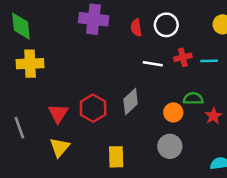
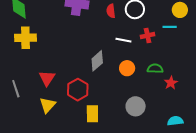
cyan line: (209, 61) -> (170, 27), moved
gray diamond: (131, 102) -> (97, 61), moved
red hexagon: (93, 108) -> (78, 90), moved
orange circle: (173, 112) -> (127, 68), moved

